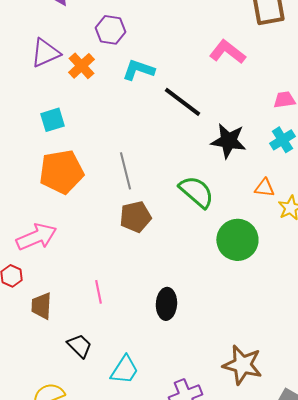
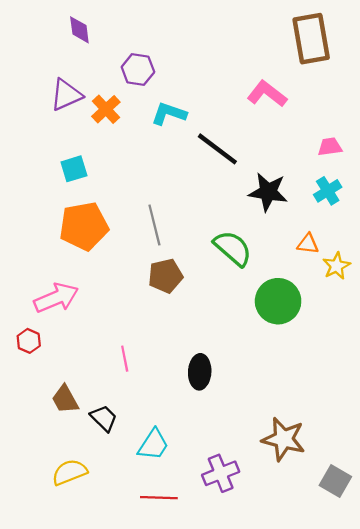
brown trapezoid: (41, 306) -> (65, 399), moved, turned -32

